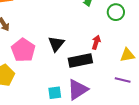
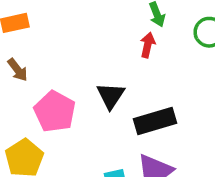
red arrow: (96, 42) -> (148, 45), moved

